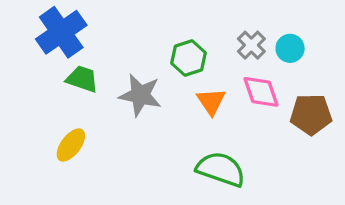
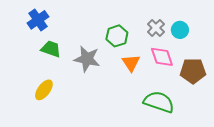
blue cross: (61, 32) -> (38, 20), size x0.7
green semicircle: (221, 169) -> (159, 102), moved

